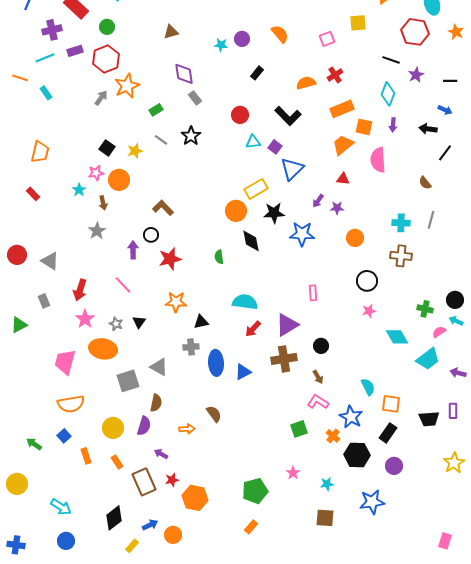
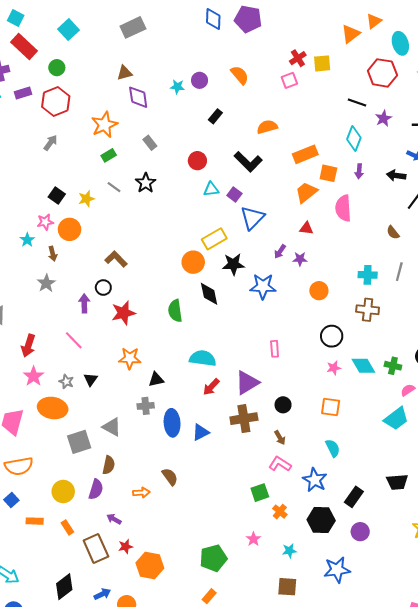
purple diamond: (184, 74) -> (138, 97), moved
red cross: (335, 75) -> (298, 58), moved
orange star: (127, 86) -> (104, 125), moved
green semicircle: (219, 257) -> (175, 311), size x1.5
cyan diamond: (397, 337) -> (363, 366), moved
orange square: (391, 404) -> (331, 407), moved
orange cross: (333, 436) -> (280, 512), moved
orange rectangle: (86, 456) -> (35, 521), turned -70

